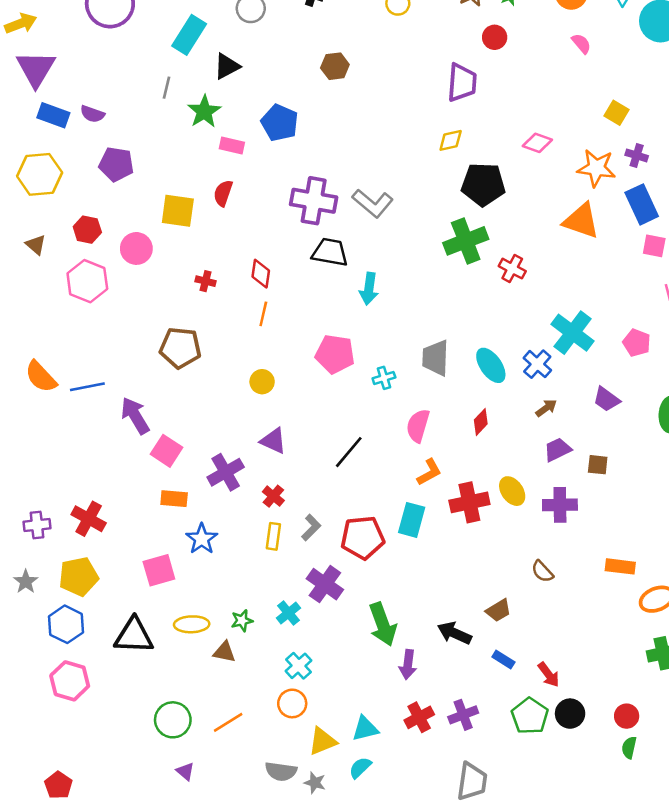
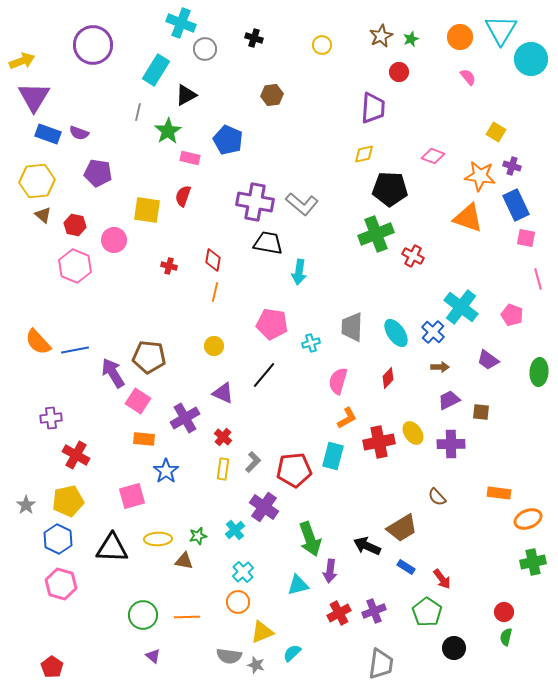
brown triangle: (36, 245) -> (43, 215), moved
brown pentagon: (180, 348) -> (149, 357), moved
brown arrow: (546, 408) -> (440, 367), turned 36
black line: (349, 452) -> (264, 375), moved
purple cross: (37, 525) -> (51, 418), moved
brown trapezoid: (498, 610) -> (402, 528), size x1.5
black circle: (570, 714) -> (454, 648), moved
orange line: (228, 722) -> (187, 617), turned 30
cyan triangle: (365, 729) -> (298, 585), moved

